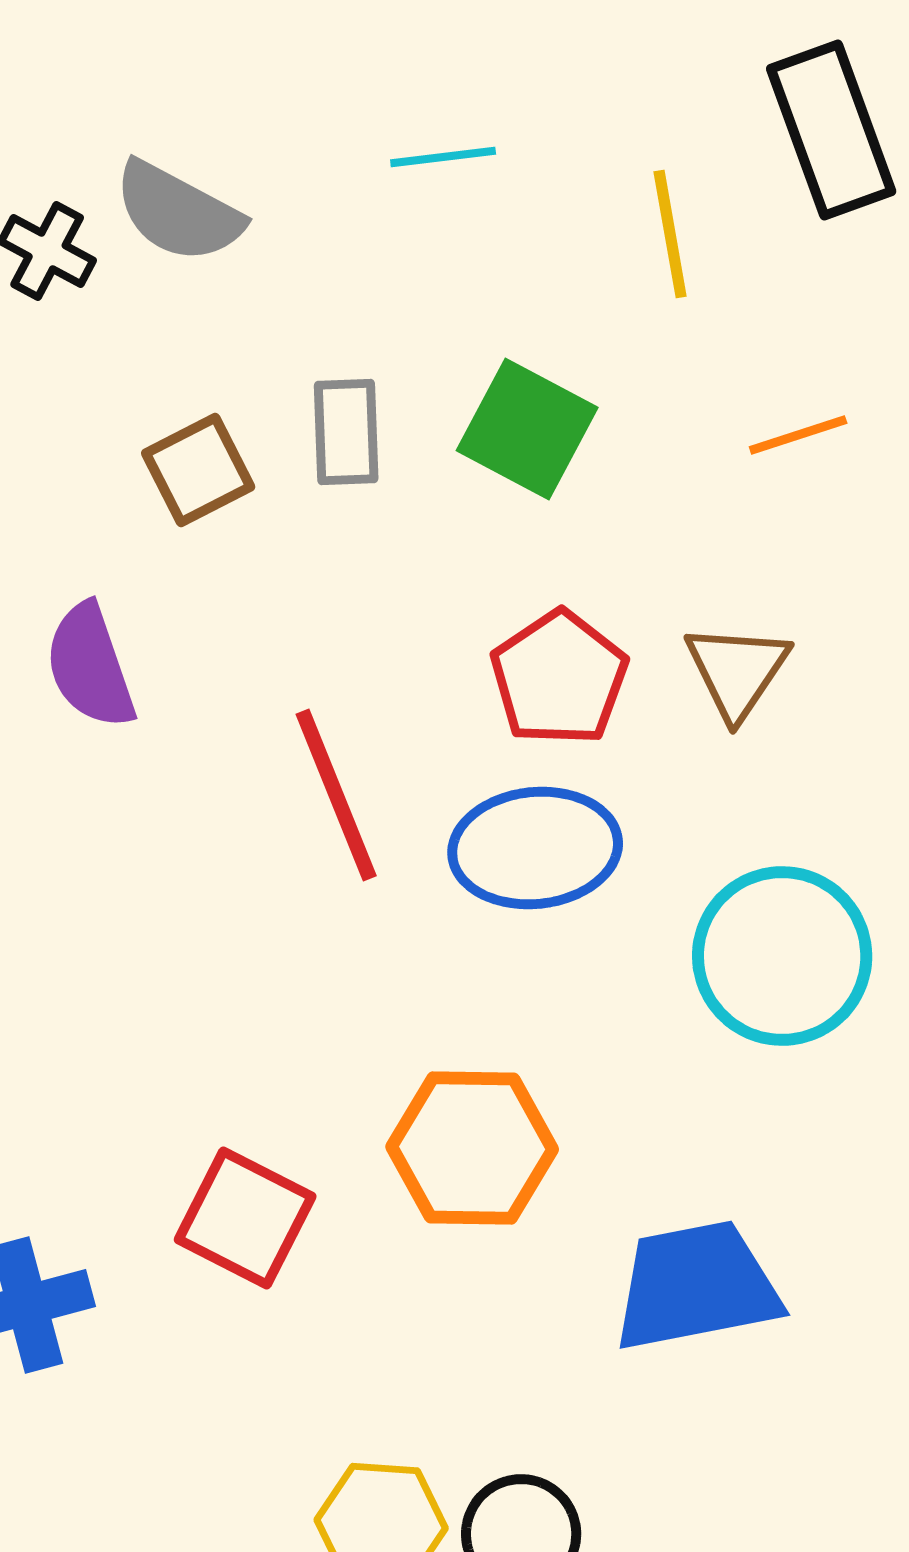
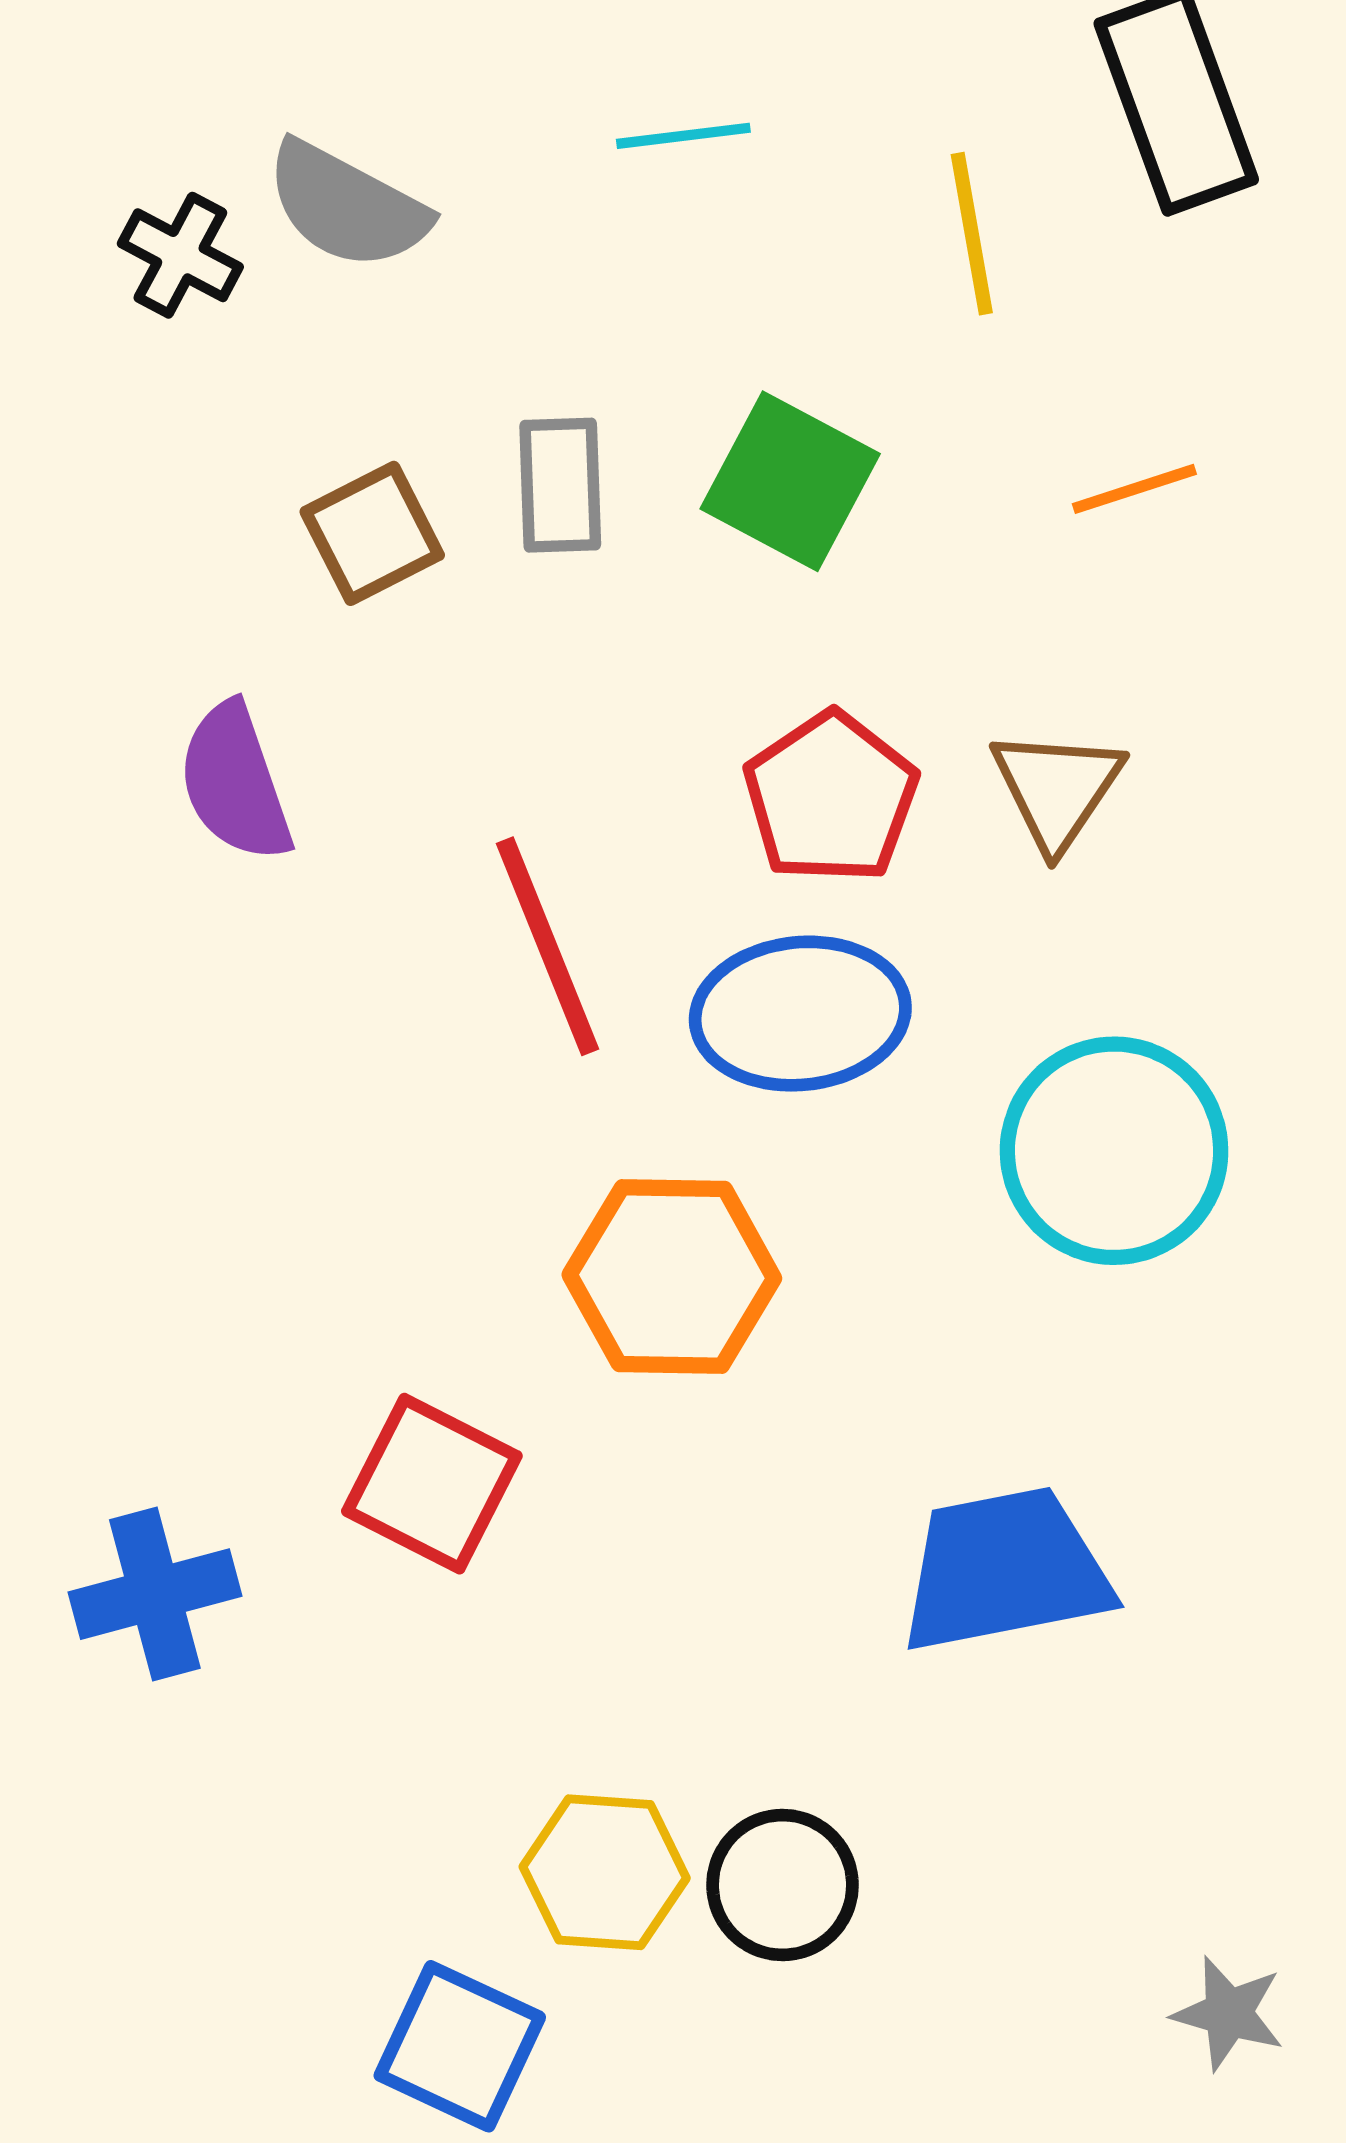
orange hexagon: (472, 1148) -> (672, 1277), moved

